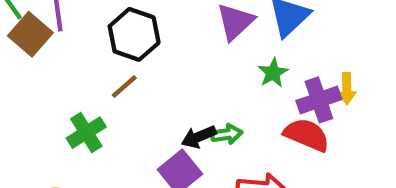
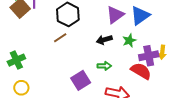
green cross: (86, 133) -> (16, 60), moved
black arrow: (199, 137) -> (104, 40), moved

